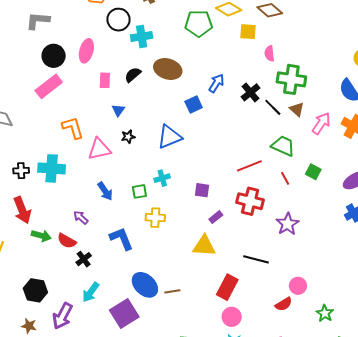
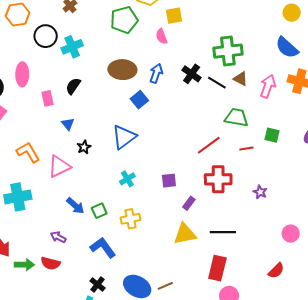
pink semicircle: (269, 53) -> (162, 36), moved
brown ellipse: (168, 69) -> (122, 70), moved
red line: (285, 178) -> (246, 148), turned -56
green square: (139, 191) -> (99, 211), moved
purple star: (288, 224) -> (260, 192), size x0.6
black cross: (84, 259) -> (98, 285), moved
black line: (256, 259) -> (223, 232), moved
pink circle: (298, 286) -> (291, 234), moved

